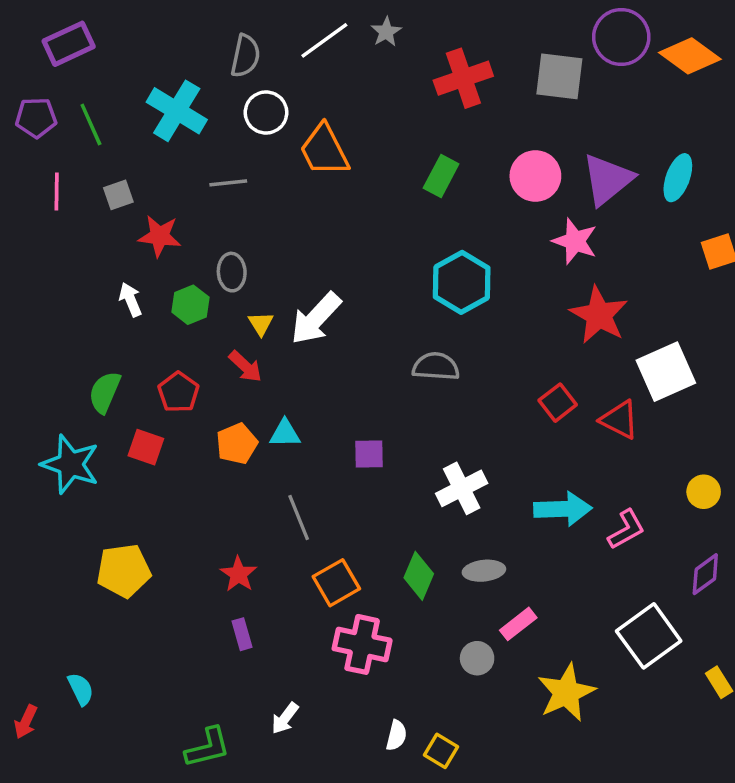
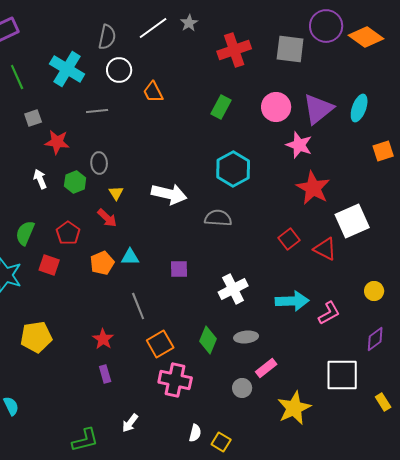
orange trapezoid: (324, 150) -> (153, 92), size x0.7
white arrow: (316, 318) -> (169, 194), moved, turned -120
white square: (649, 636) -> (342, 375), turned 36

